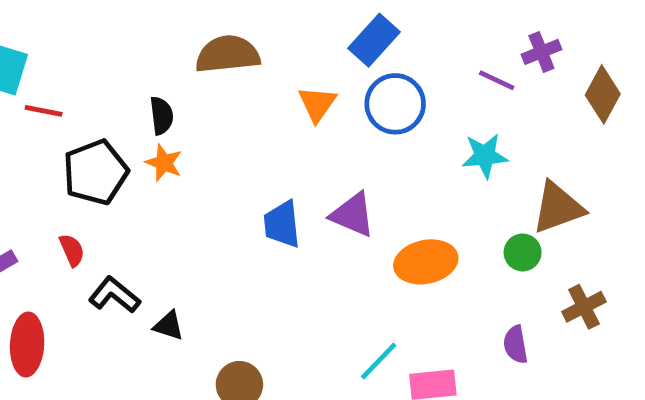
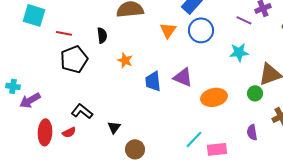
red line: (44, 111) -> (64, 33), moved
orange star: (164, 163) -> (125, 60), moved
red semicircle: (72, 250) -> (69, 132), moved, turned 88
black triangle: (169, 326) -> (114, 127), moved, turned 48

